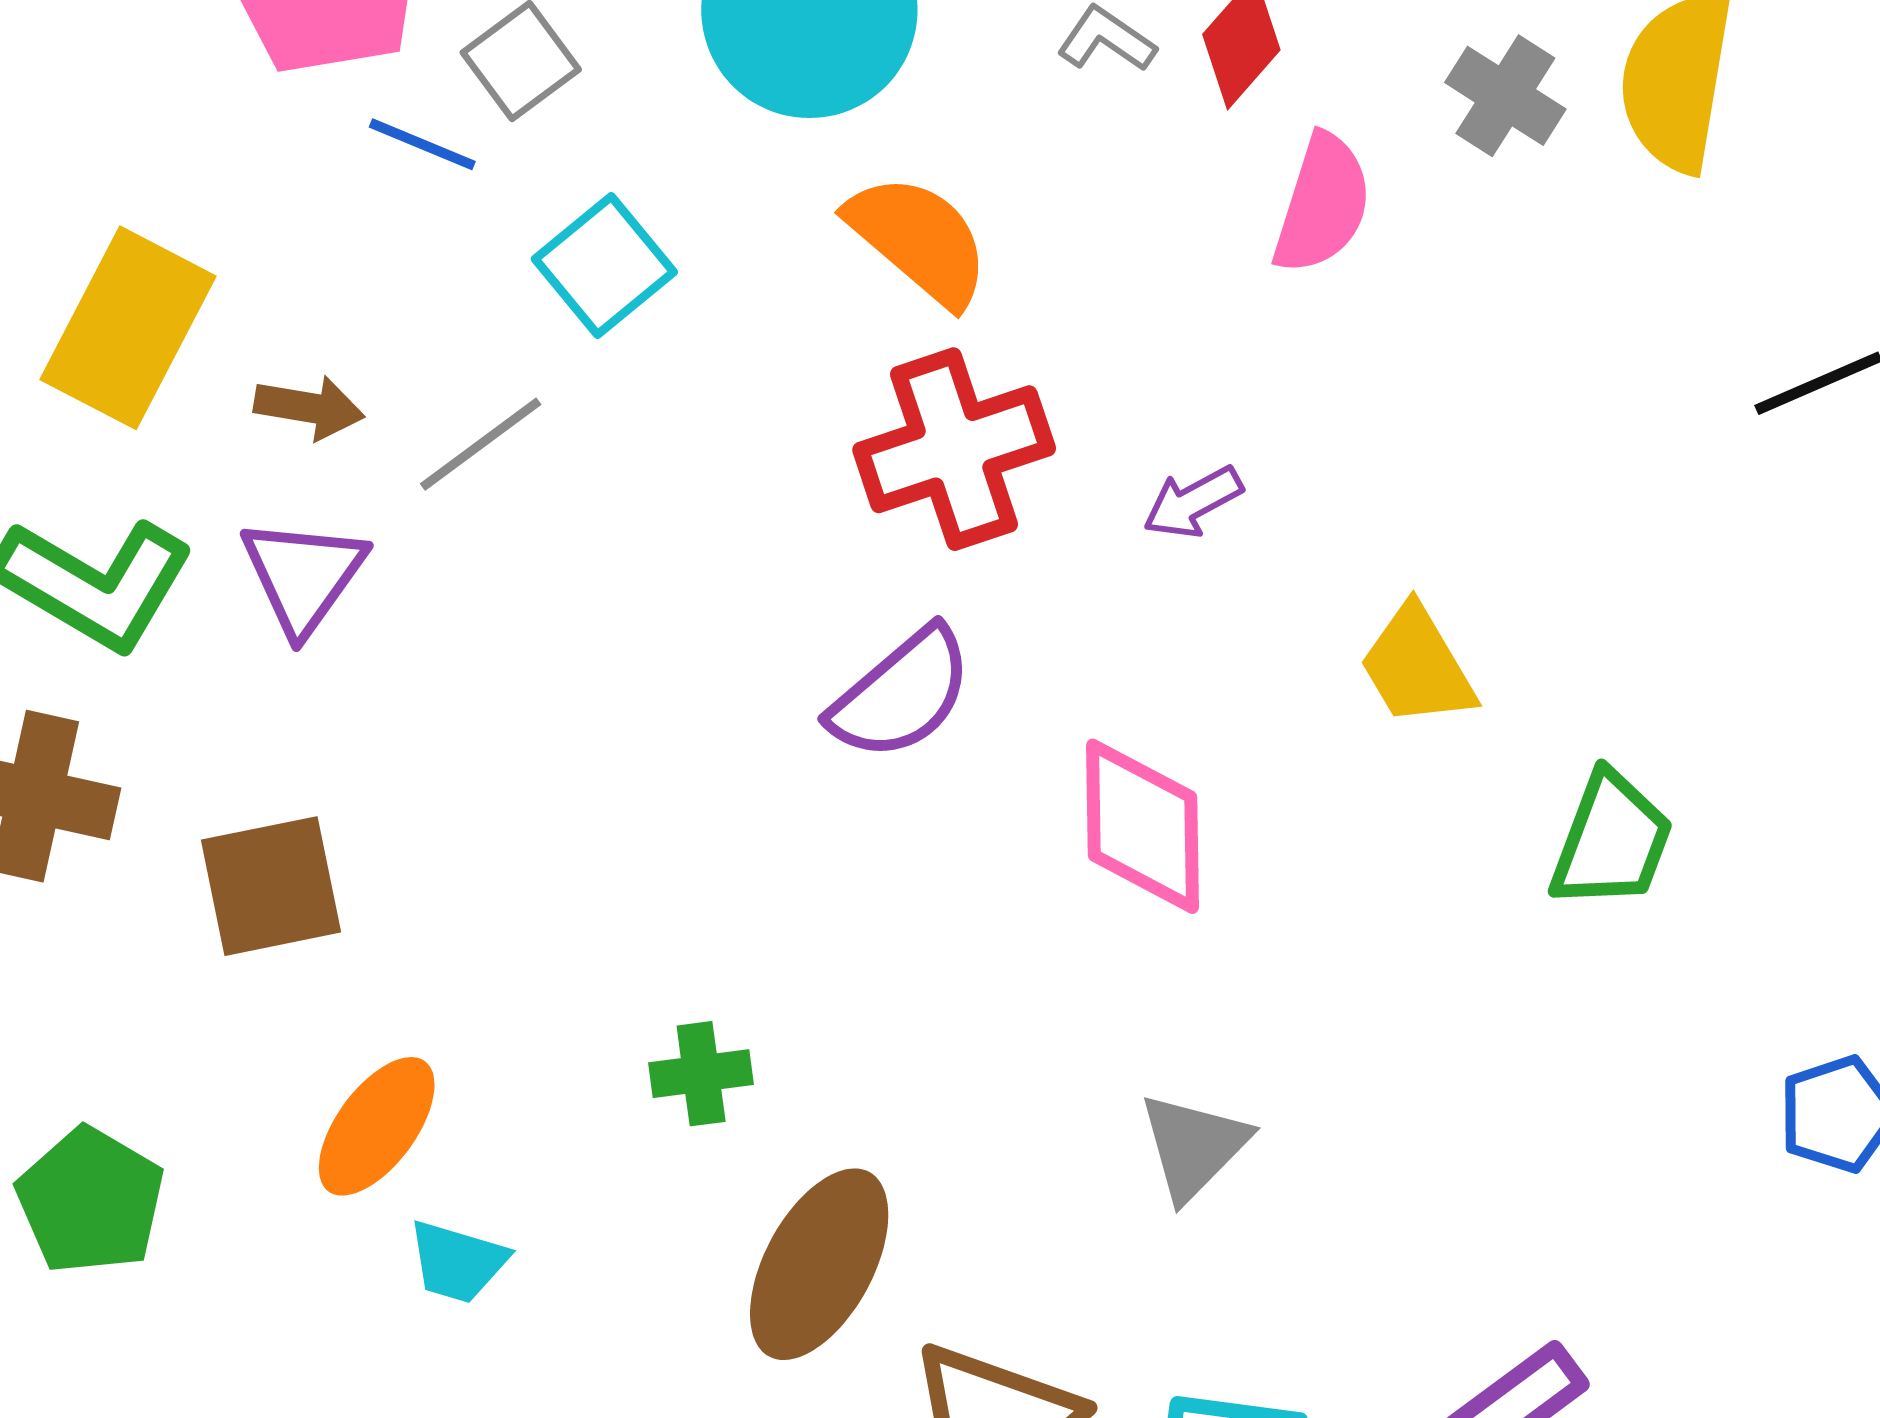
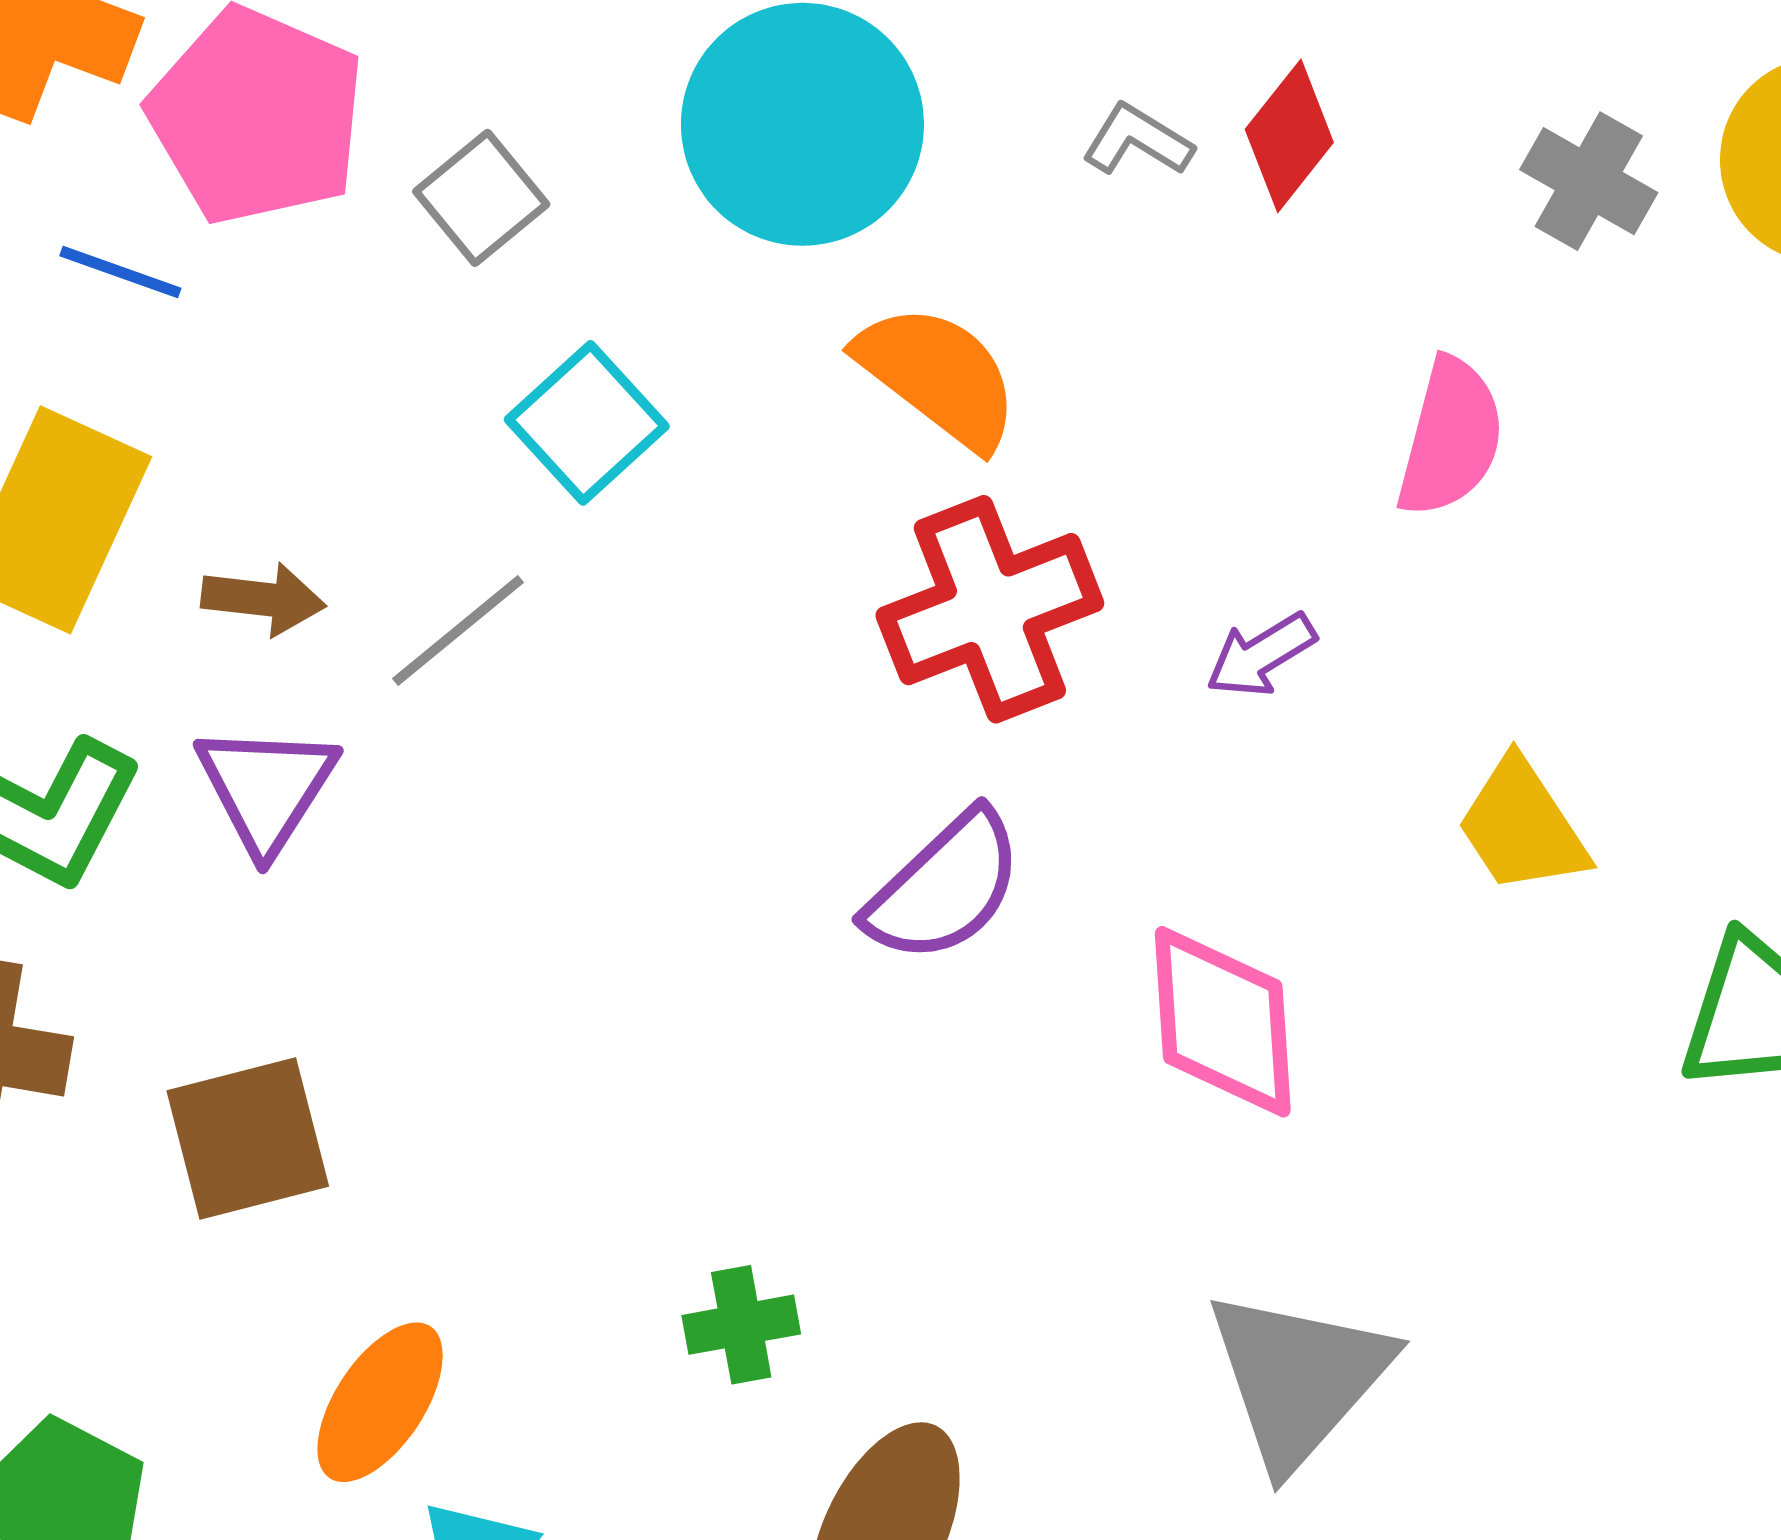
blue line: (422, 144) -> (120, 272), moved
pink semicircle: (1322, 204) -> (1451, 438), moved
gray triangle: (1194, 1146) -> (1299, 1378), size x1.5

